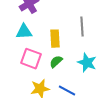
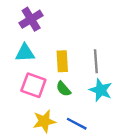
gray line: (82, 27) -> (96, 61), moved
green semicircle: (56, 62) -> (63, 89), turned -88

